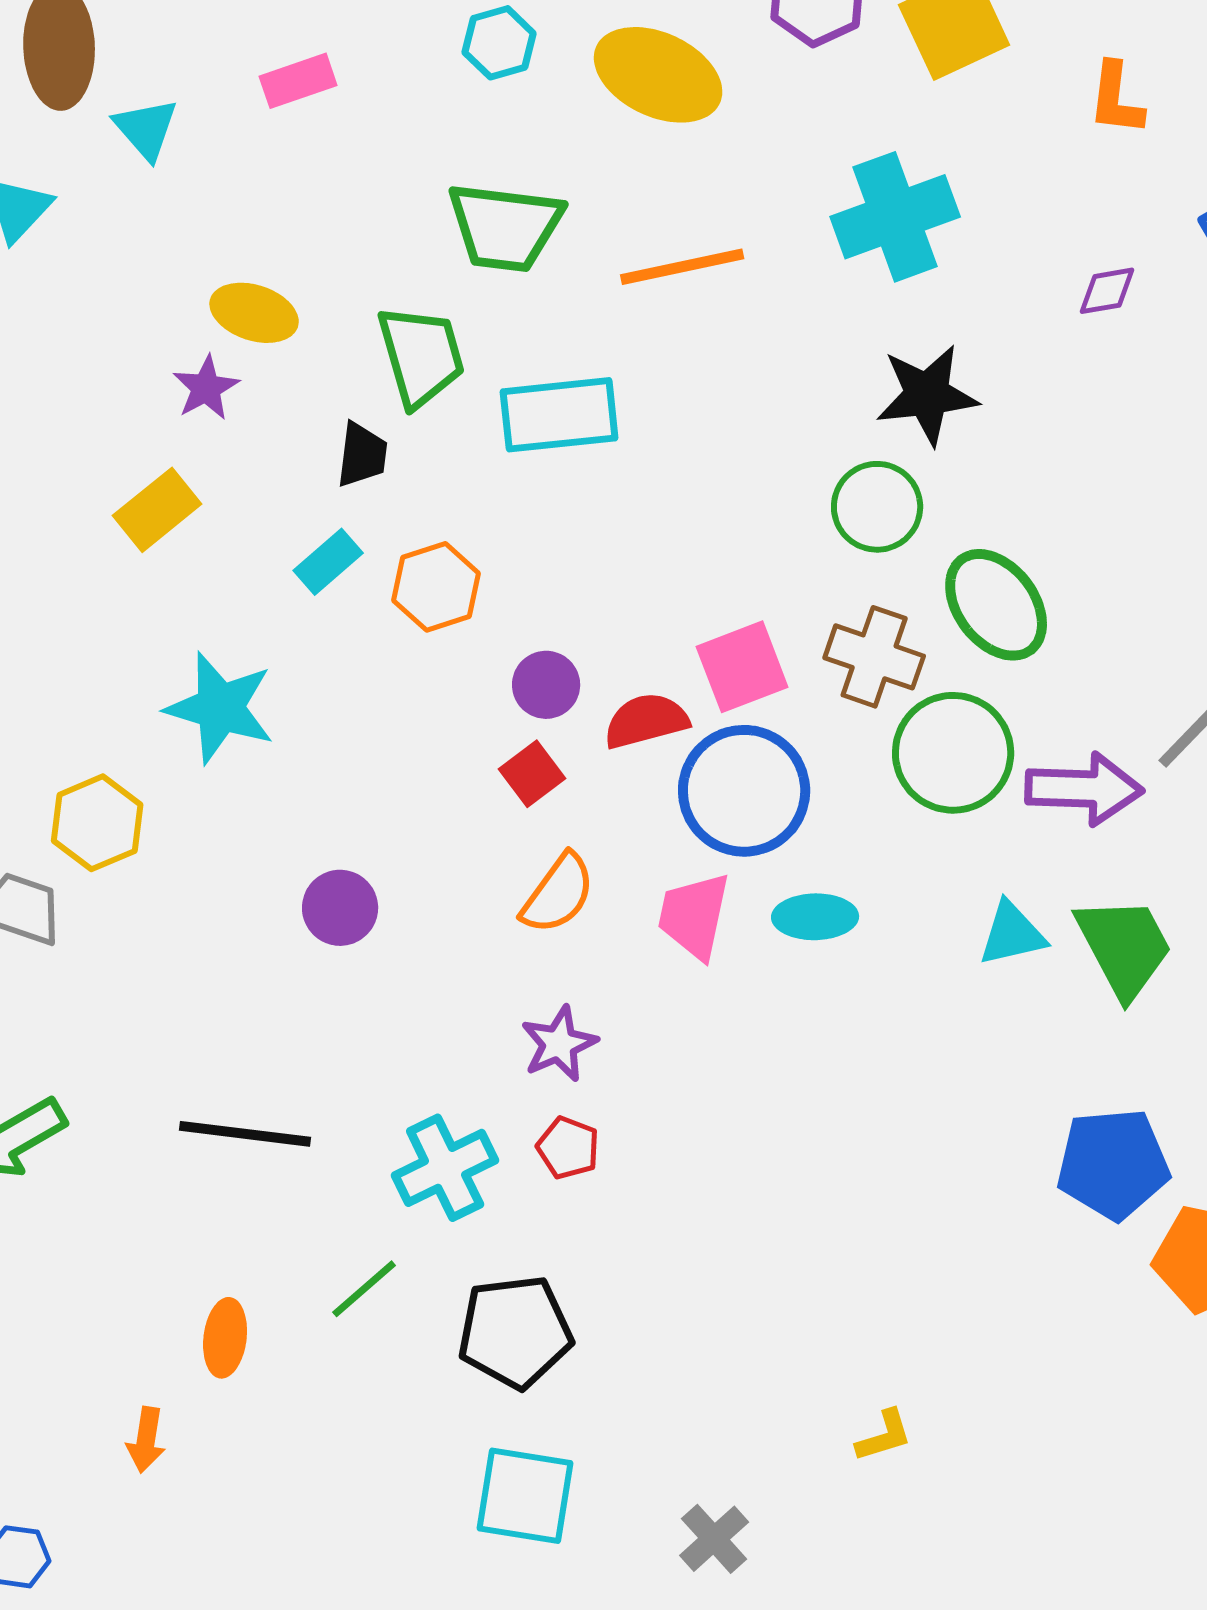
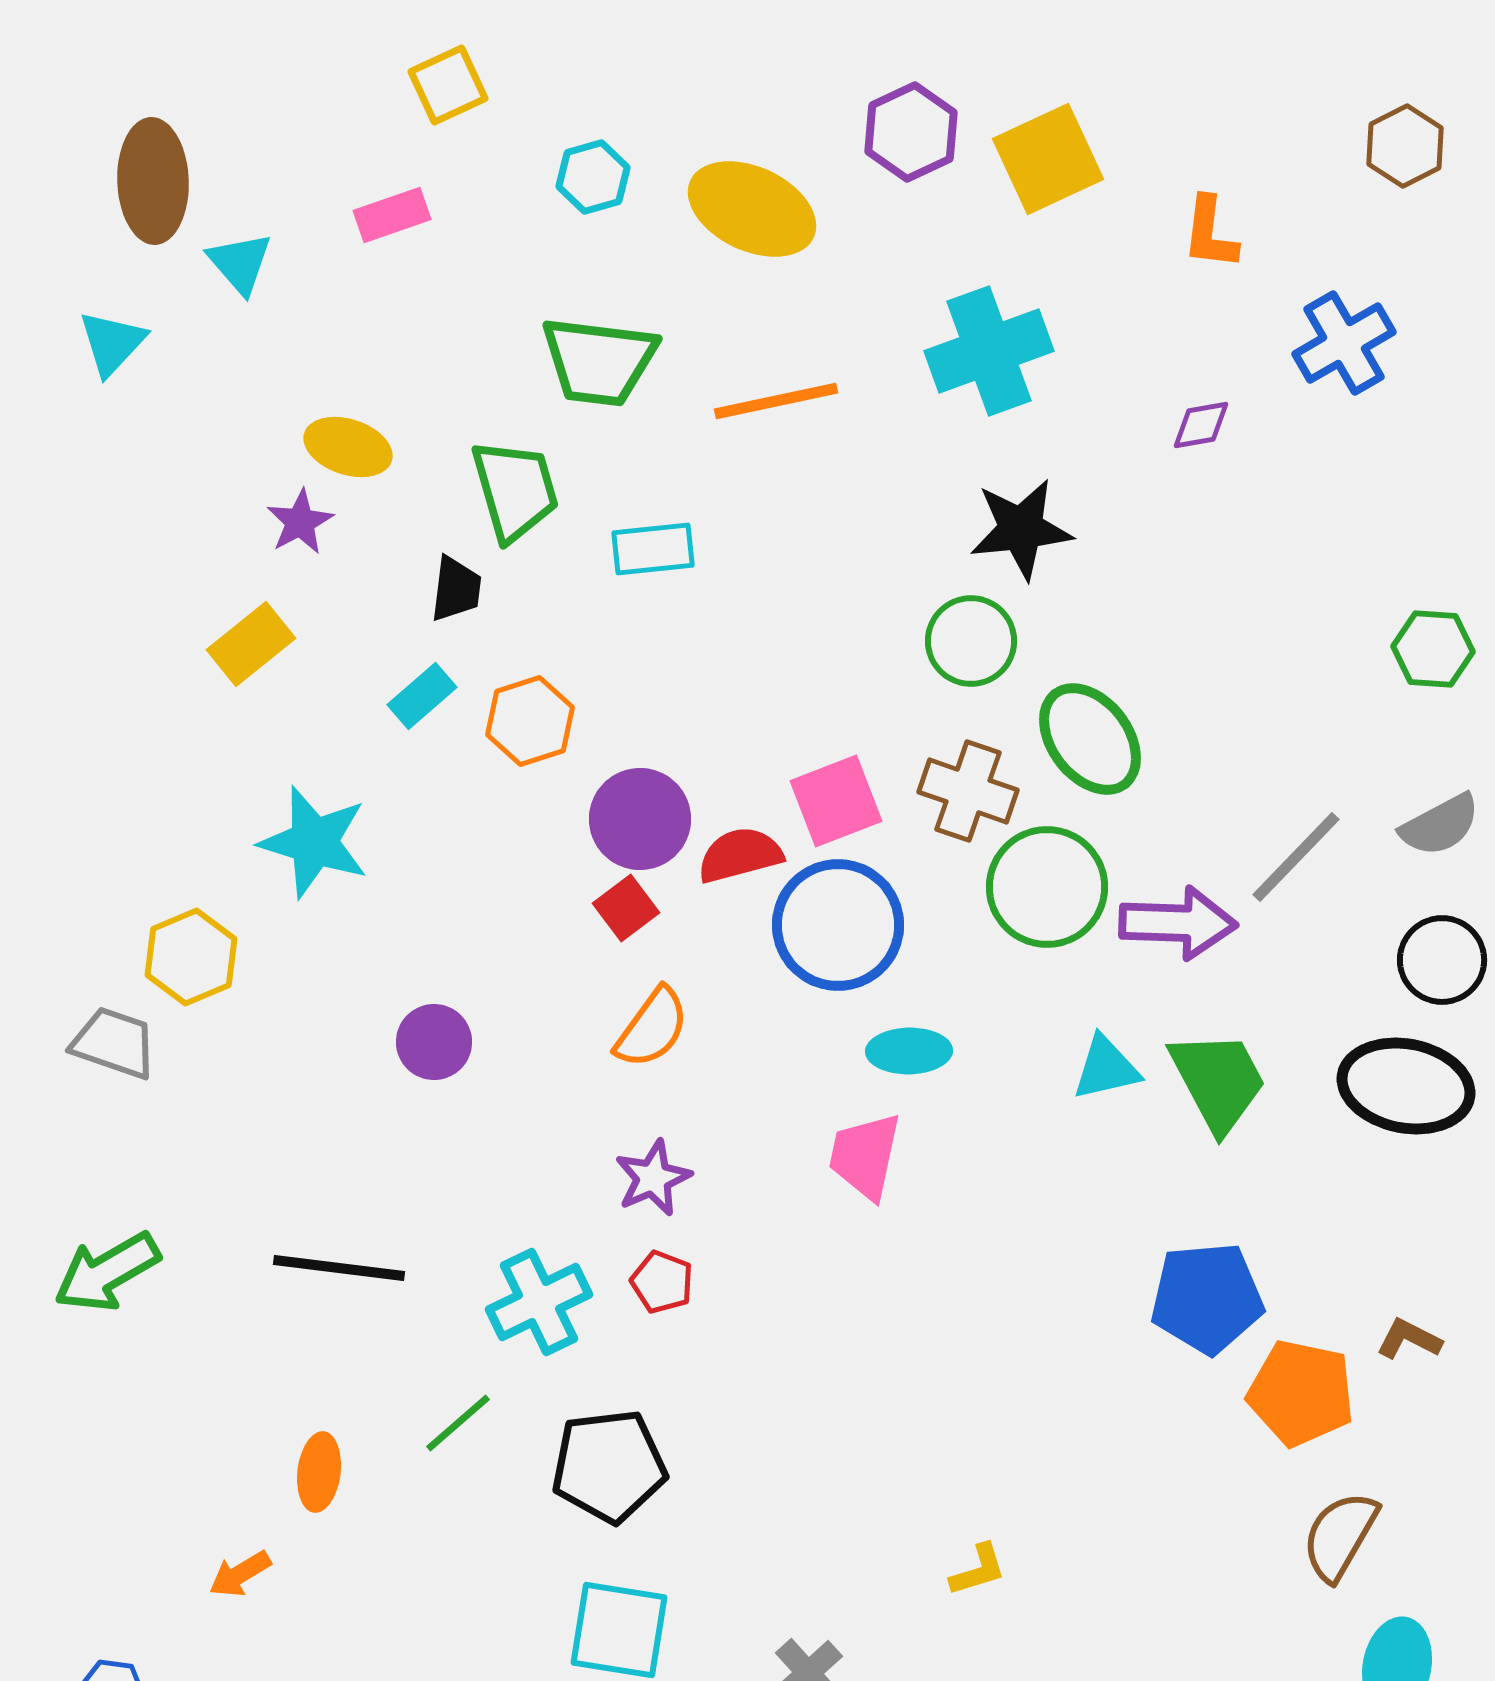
cyan rectangle: (559, 415) -> (653, 549), size x0.7
purple circle: (546, 685) -> (640, 819), size x1.5
pink trapezoid: (694, 916) -> (865, 1156), moved
orange arrow: (146, 1440) -> (240, 1574), turned 50

